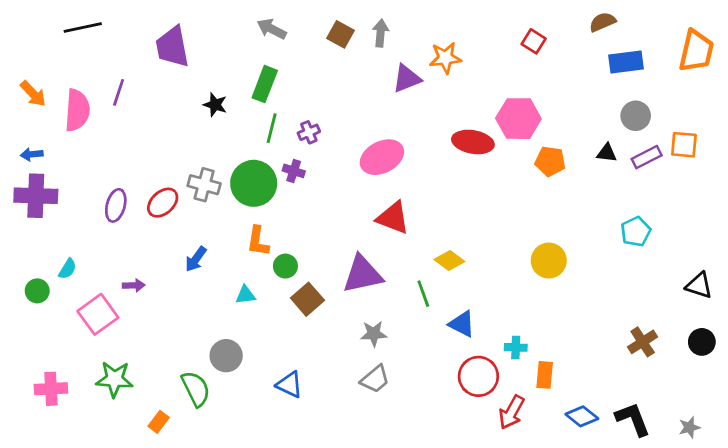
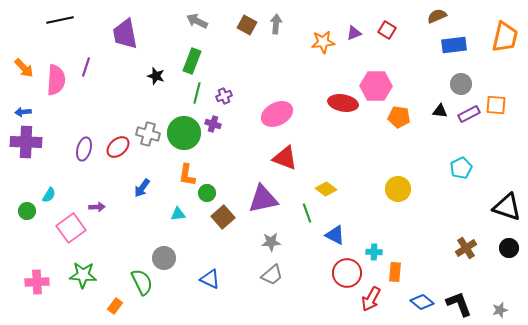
purple triangle: (407, 79) -> (354, 33), moved, size x0.7
black triangle: (699, 285) -> (507, 207), size x1.4

